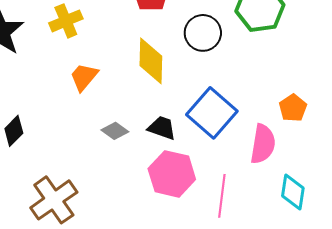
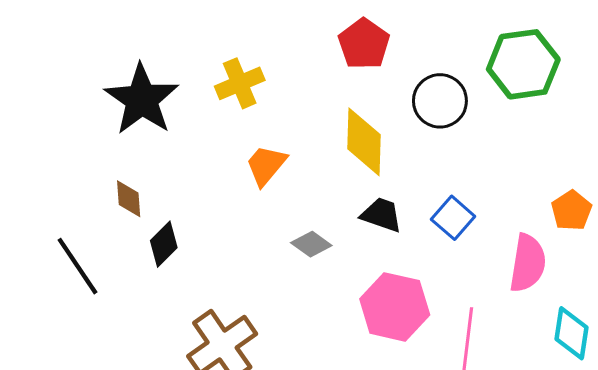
blue square: (212, 113) -> (453, 218), size x0.6
black trapezoid: (162, 128) -> (381, 215), moved

